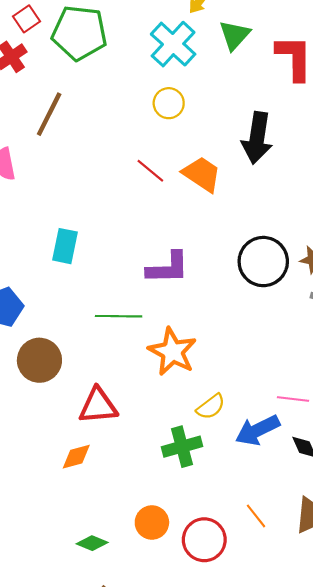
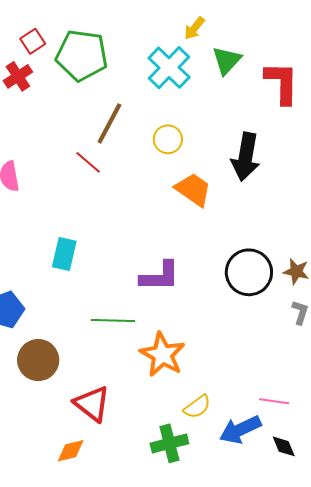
yellow circle: (169, 103) -> (168, 139), moved
brown line: (49, 114) -> (109, 123), moved
red line: (150, 171) -> (88, 162), moved
red triangle: (98, 406) -> (92, 404), turned 42

